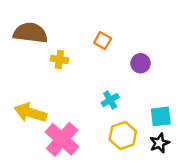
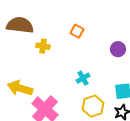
purple circle: (141, 63) -> (118, 49), moved

